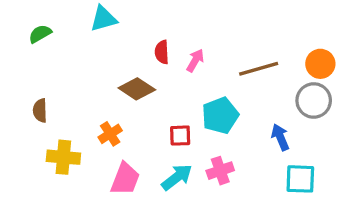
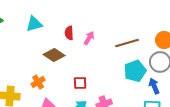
cyan triangle: (103, 19) -> (34, 24), moved
cyan pentagon: (220, 116) -> (135, 71), moved
blue arrow: (280, 137) -> (154, 86), moved

